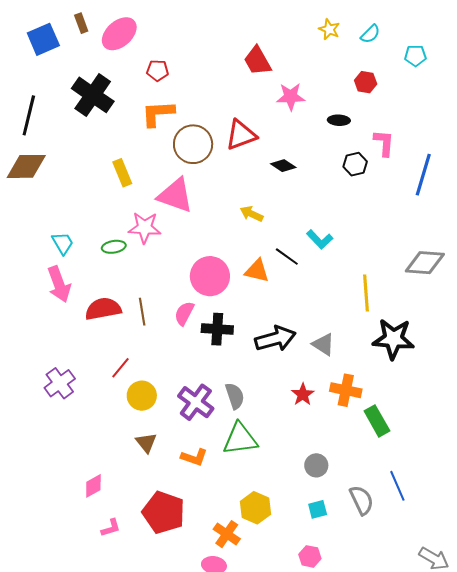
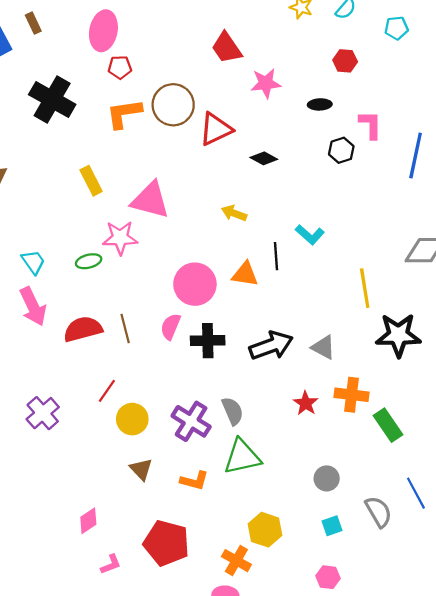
pink ellipse: (119, 34) -> (103, 31), moved, turned -33
brown circle: (193, 144) -> (173, 105), moved
black line: (287, 257) -> (276, 256), turned 55

